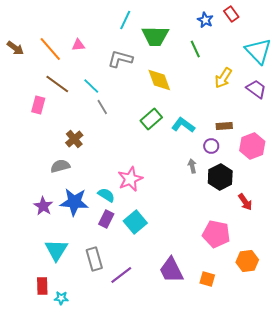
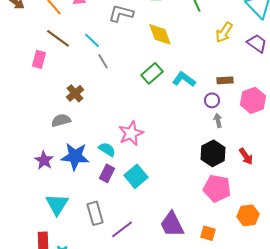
gray arrow: (192, 166) -> (218, 120), moved
black hexagon: (220, 177) -> (213, 153), moved

